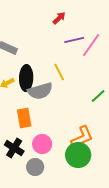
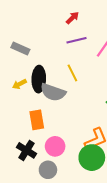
purple line: (74, 40) -> (77, 40), moved
gray semicircle: (40, 91) -> (53, 92), turned 35

